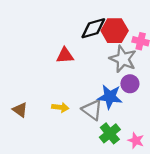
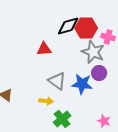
yellow arrow: (60, 107) -> (46, 101), moved
gray triangle: (92, 110) -> (57, 81), moved
green cross: (110, 133) -> (62, 119), moved

